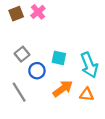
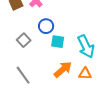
blue circle: (37, 71) -> (46, 26), moved

